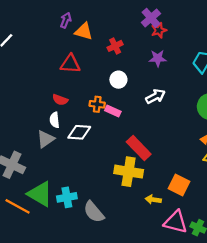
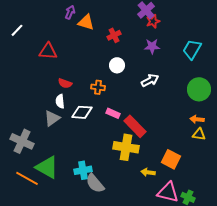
red triangle: (70, 64) -> (48, 51), moved
pink rectangle: (113, 111) -> (113, 113), moved
cyan cross: (67, 197) -> (83, 170), moved

